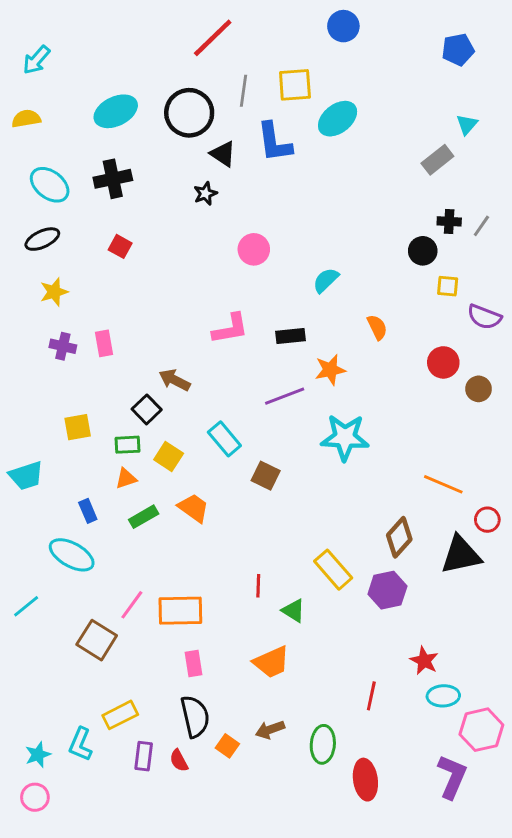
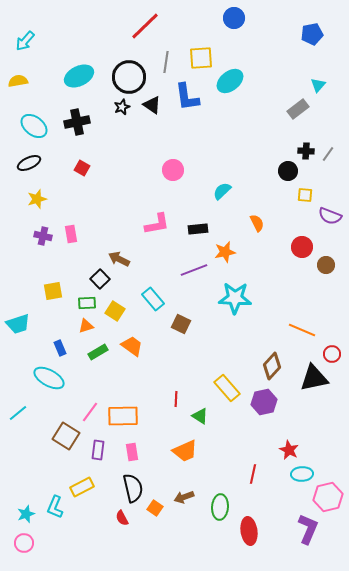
black star: (205, 194) -> (122, 107), moved
purple rectangle: (144, 756) -> (98, 450), moved

